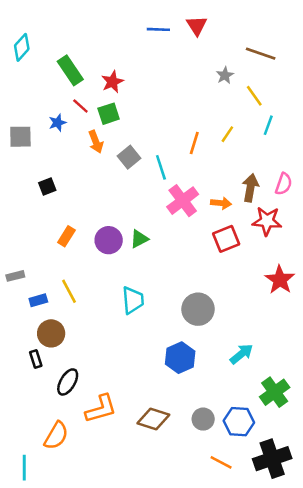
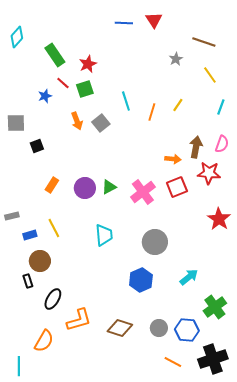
yellow line: (254, 96) -> (210, 75), moved
cyan line: (268, 125) -> (221, 107), moved
gray square: (20, 137) -> (16, 123), moved
orange arrow: (96, 142) -> (77, 121), moved
cyan line: (161, 167) -> (126, 101), moved
pink cross: (183, 201) -> (143, 192), moved

